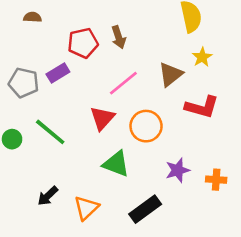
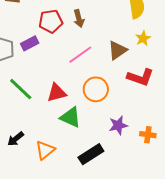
red triangle: (102, 118) -> (57, 93), moved, turned 30

